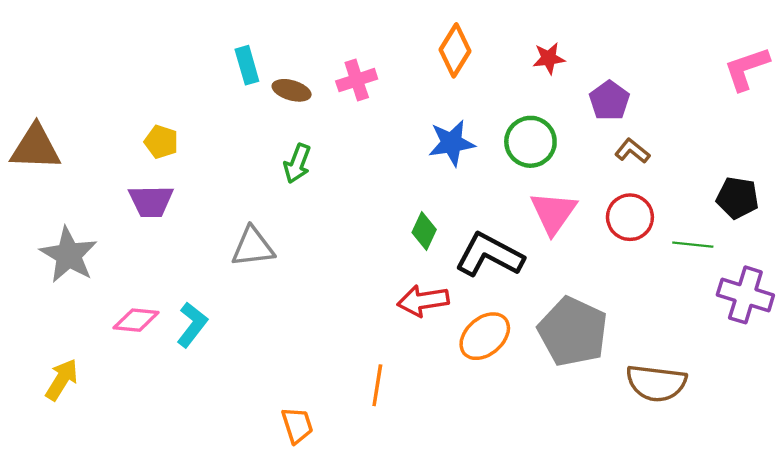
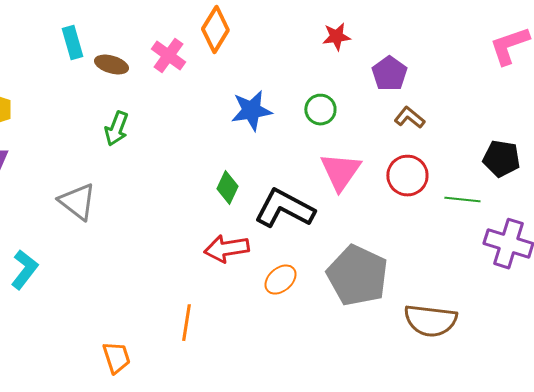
orange diamond: (455, 50) -> (215, 30), moved
pink cross: (357, 80) -> (168, 56), turned -36
green circle: (530, 142) -> (320, 110), size x0.7
gray triangle: (253, 247) -> (77, 202), turned 45
orange ellipse: (485, 336) -> (280, 280), size x0.7

